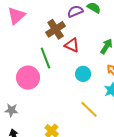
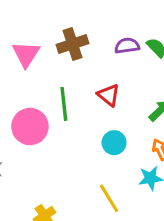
pink triangle: (16, 16) -> (26, 54), moved, turned -30
brown cross: (56, 29) -> (72, 44), moved

